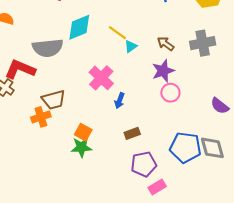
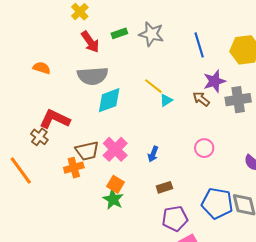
cyan diamond: (79, 27) -> (109, 100), moved
gray semicircle: (48, 48) -> (93, 76), moved
purple star: (163, 71) -> (214, 81), moved
pink cross: (101, 78) -> (115, 149), moved
green star: (81, 147) -> (113, 199), turned 30

